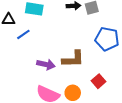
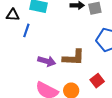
blue line: (23, 34) -> (26, 30), turned -40

